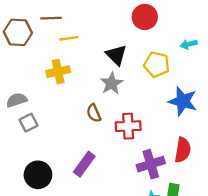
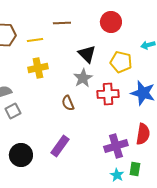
brown line: (51, 18) -> (62, 23), moved
yellow line: (69, 38) -> (35, 40), moved
red cross: (128, 126) -> (108, 94), moved

